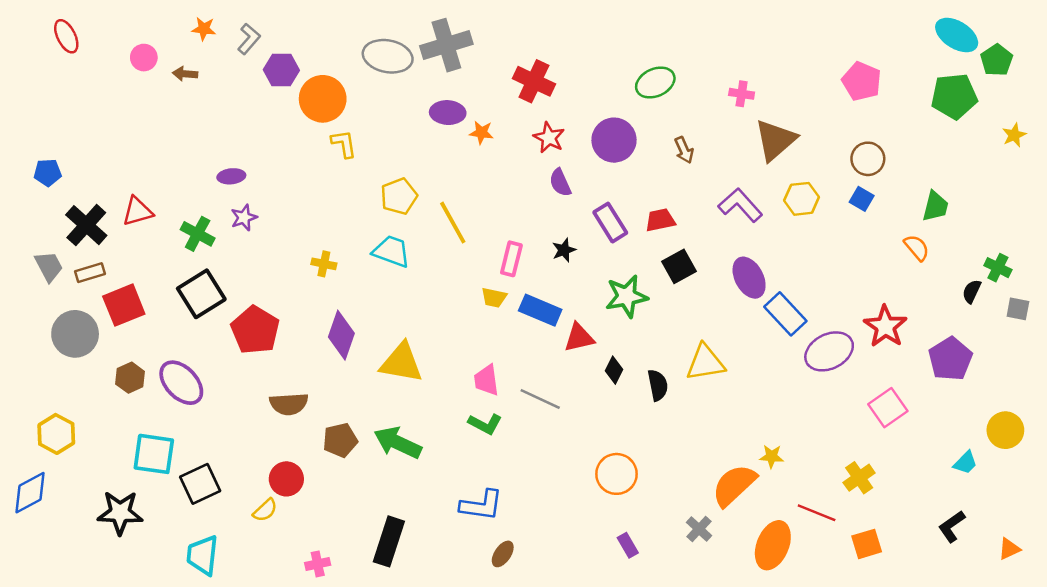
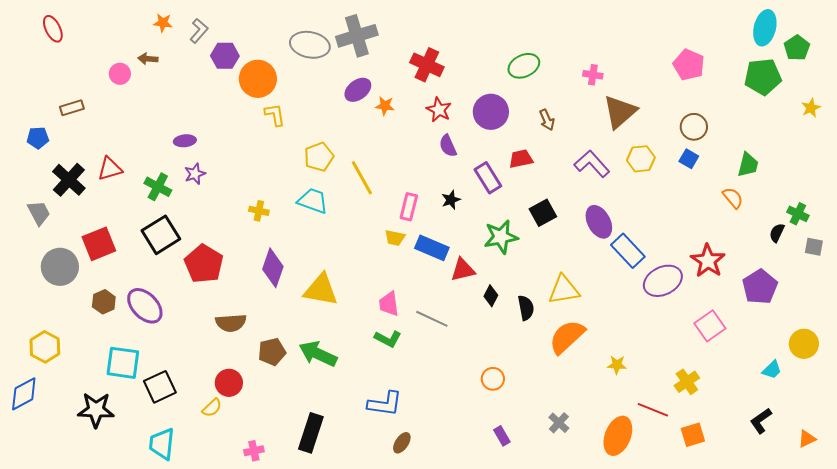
cyan ellipse: (957, 35) -> (765, 28), turned 72
pink circle: (144, 58) -> (120, 74), moved
purple ellipse: (448, 113) -> (358, 90), turned -40
red trapezoid: (660, 220) -> (521, 159), moved
brown rectangle: (90, 273) -> (72, 108), moved
orange circle: (616, 474) -> (493, 379), size x0.7
orange semicircle: (734, 485) -> (567, 337), moved

